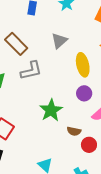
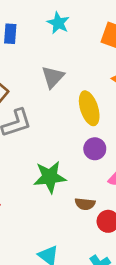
green star: (51, 110) -> (50, 177), turned 30

